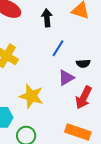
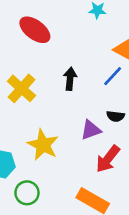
black arrow: (47, 18) -> (70, 79), moved
blue line: (58, 48) -> (113, 76), moved

